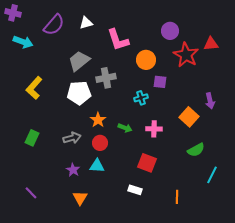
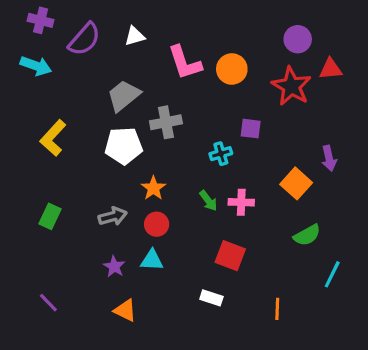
purple cross: (13, 13) -> (41, 20), moved
purple circle: (170, 31) -> (298, 39), moved
orange circle: (146, 60) -> (232, 69), moved
green arrow: (125, 128) -> (208, 201), moved, turned 32
orange triangle: (80, 198) -> (125, 310), turned -35

